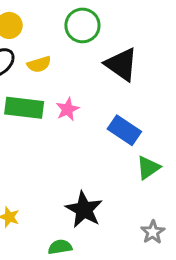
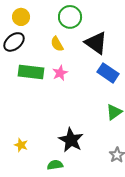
yellow semicircle: (39, 64) -> (57, 44), moved, turned 77
blue rectangle: (124, 130) -> (108, 73), moved

